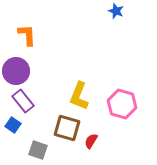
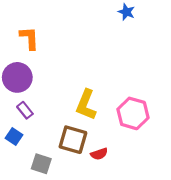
purple rectangle: (23, 101) -> (25, 110), size x0.7
red semicircle: (91, 141) -> (99, 154), turned -140

